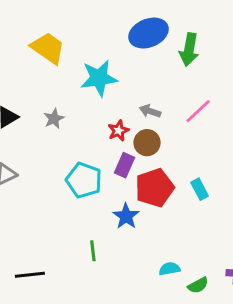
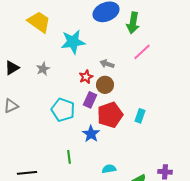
pink line: (198, 111) -> (142, 52), moved
cyan rectangle: (200, 189) -> (140, 116), turned 48
cyan semicircle: (170, 269) -> (109, 169), moved

